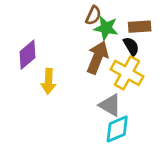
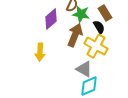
brown rectangle: (140, 27) -> (105, 13), turned 63
purple diamond: (27, 55) -> (51, 19), moved

